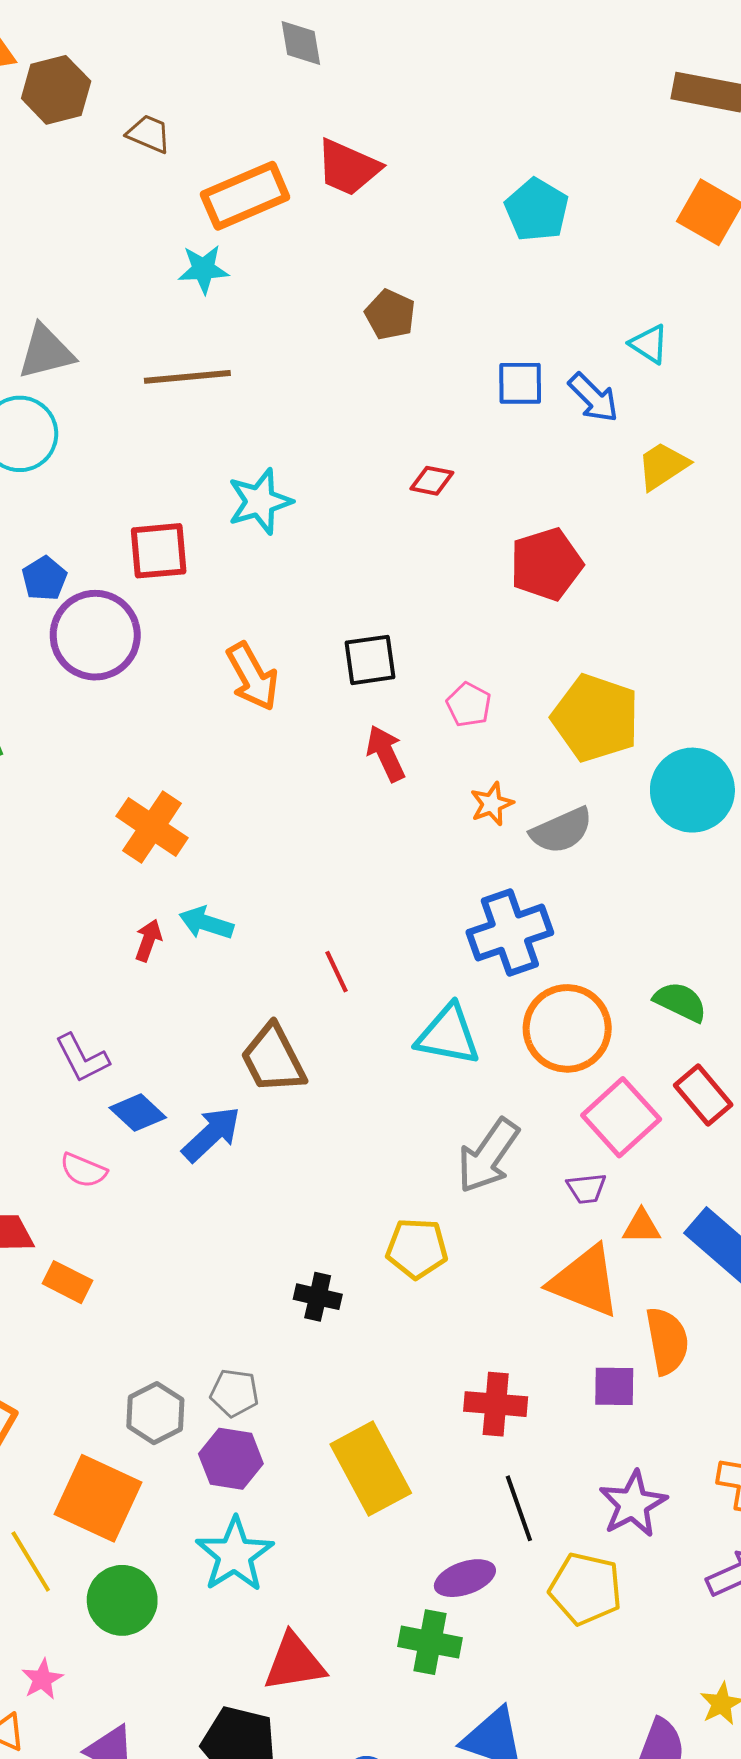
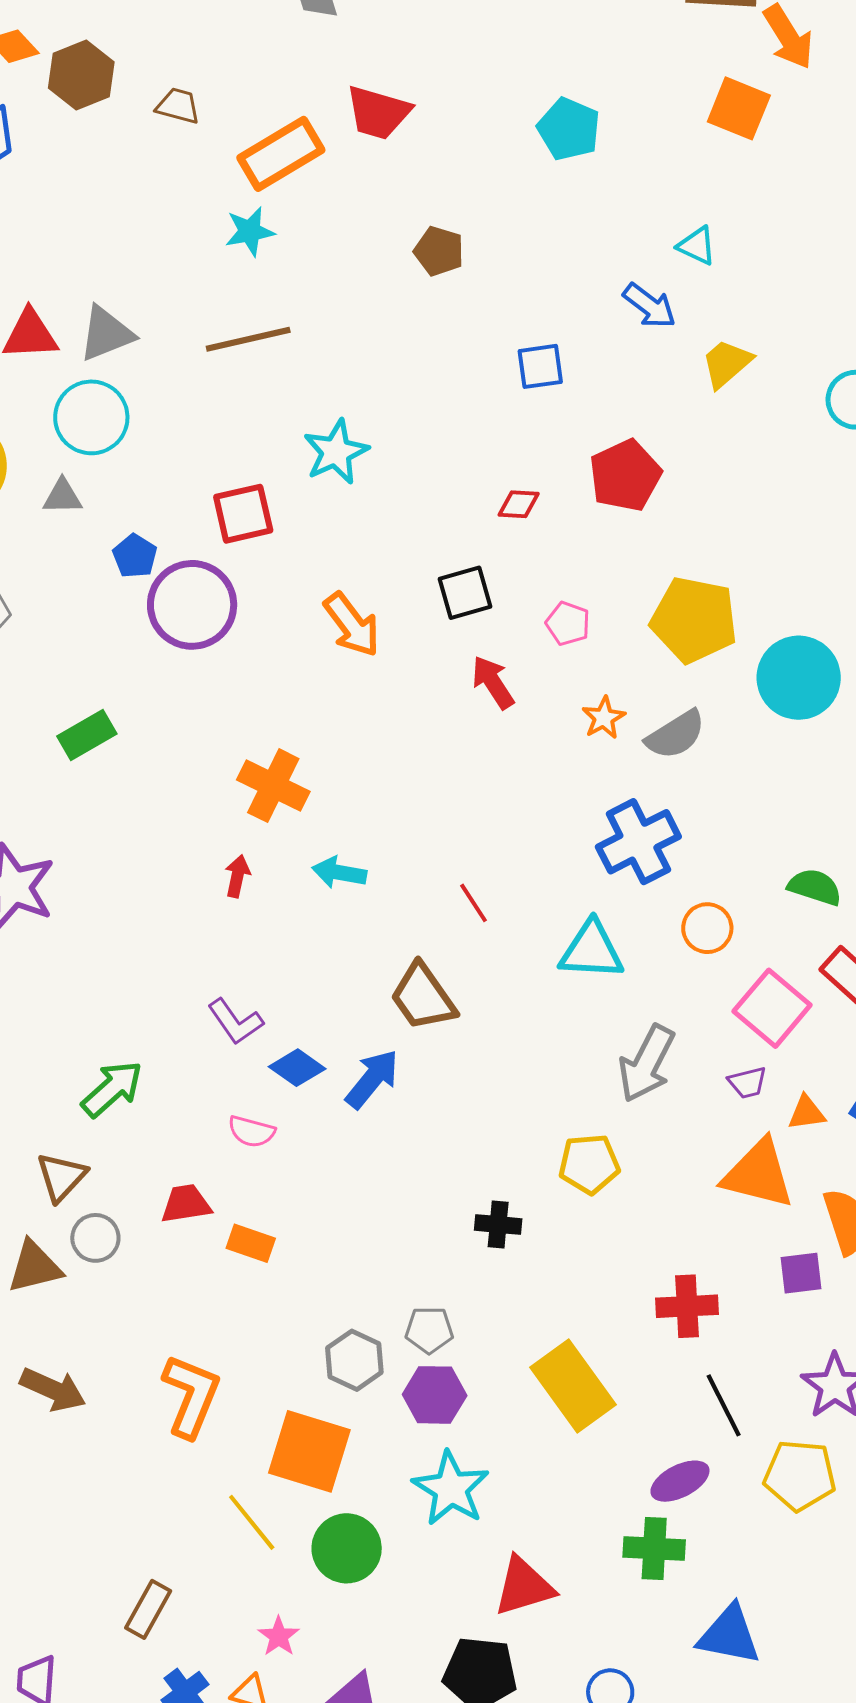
blue square: (520, 383) -> (540, 366), moved
red diamond: (432, 481) -> (519, 504), moved
red arrow: (148, 940) -> (237, 876), moved
orange circle: (567, 1028) -> (707, 928), size x0.6

